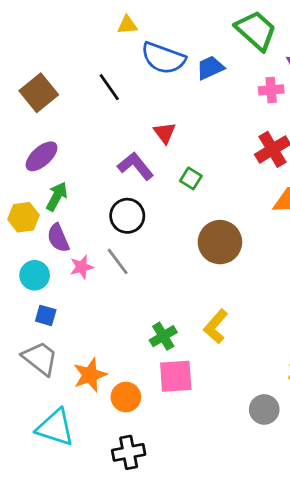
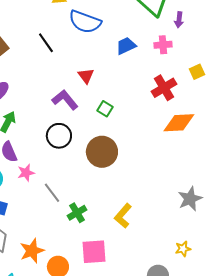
blue trapezoid: (210, 68) -> (126, 46), moved
brown circle: (220, 242) -> (102, 152), moved
gray line: (118, 261) -> (52, 193), moved
green cross: (163, 336) -> (77, 213), moved

